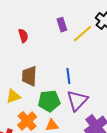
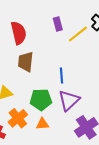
red semicircle: (23, 36) -> (19, 33), size x1.6
brown trapezoid: (29, 76) -> (26, 62), moved

